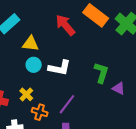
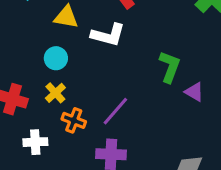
cyan circle: (34, 65) -> (56, 58), moved
white L-shape: (59, 68) -> (108, 35), moved

